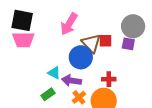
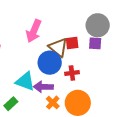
cyan triangle: (54, 73) -> (25, 81), size x1.5
red cross: (109, 79) -> (72, 73), moved
green rectangle: (48, 94) -> (11, 104), moved

